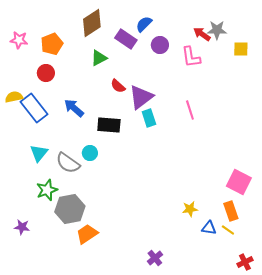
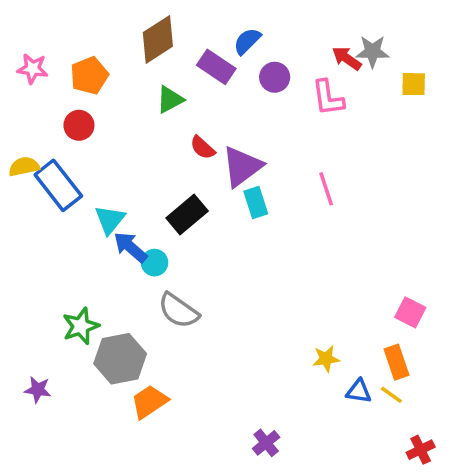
blue arrow: (74, 108) -> (130, 247), moved
black rectangle: (109, 125) -> (187, 215), turned -45
cyan triangle: (39, 153) -> (110, 220), moved
gray semicircle: (68, 163) -> (179, 311), moved
pink square: (239, 182) -> (410, 312), size x0.7

